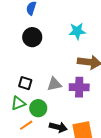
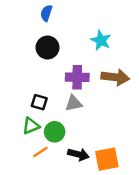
cyan star: (77, 31) -> (101, 40), turned 30
purple cross: (79, 87) -> (77, 77), moved

